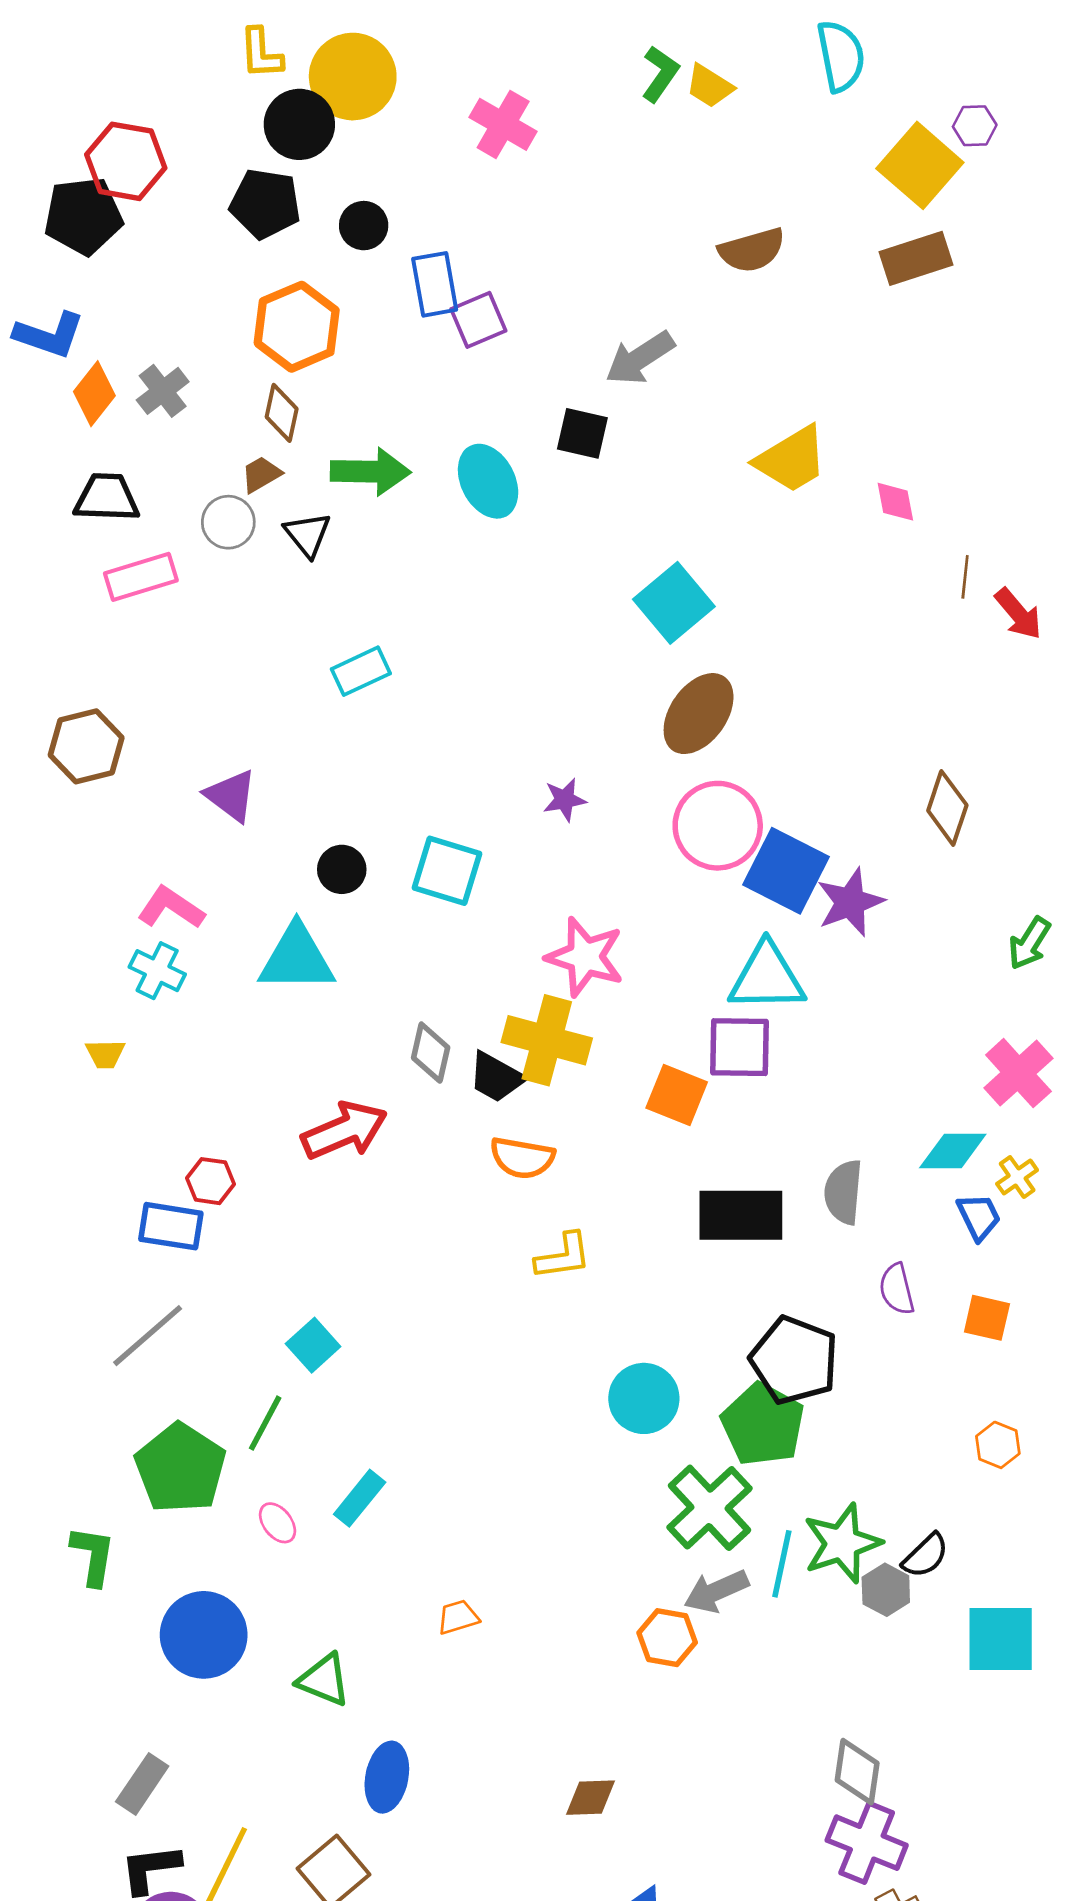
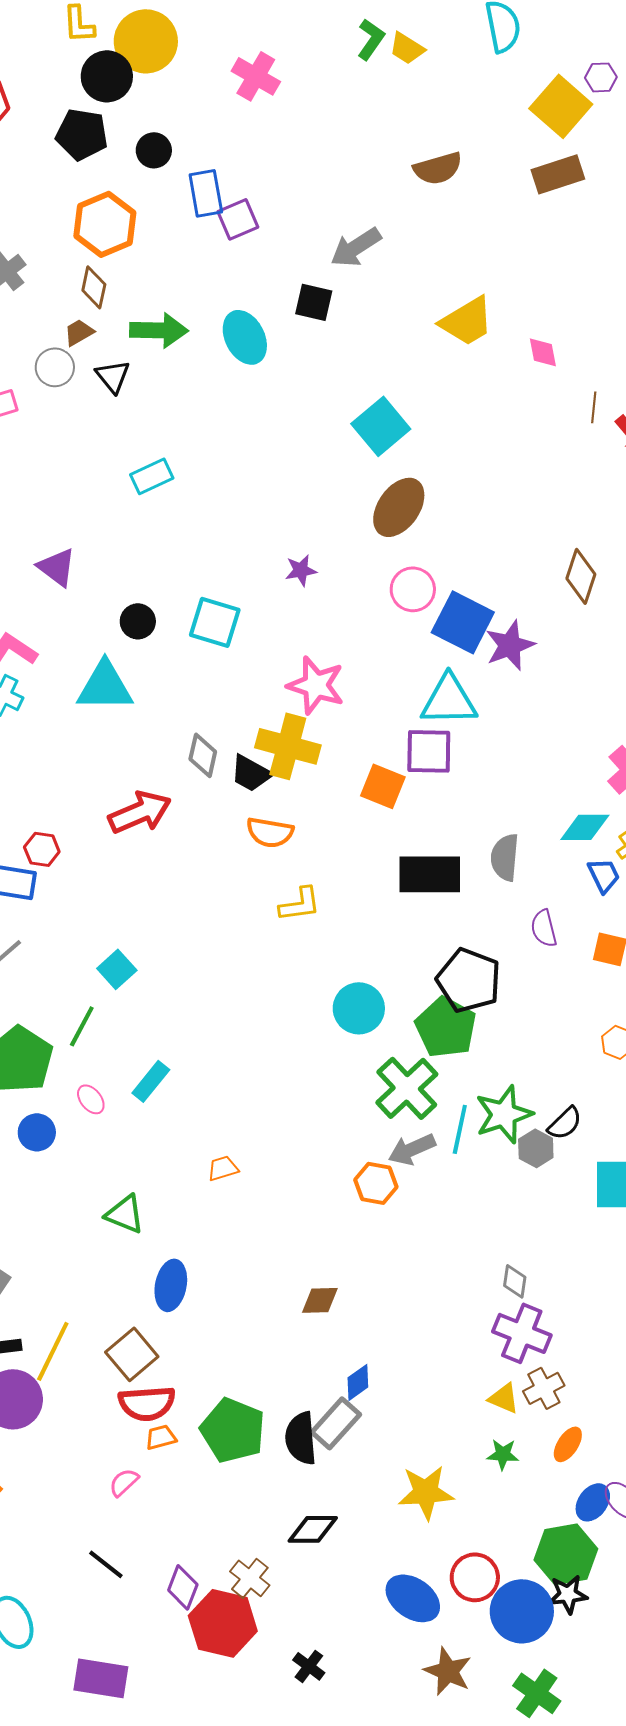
pink circle: (718, 826) -> (413, 589), size x0.7
blue circle: (204, 1635) -> (37, 1132), moved, size x0.6
gray diamond: (857, 1772) -> (515, 1281), size x0.7

